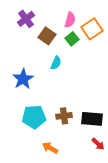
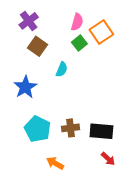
brown square: (47, 36) -> (37, 46), moved
cyan pentagon: (34, 117) -> (37, 129), turned 30

